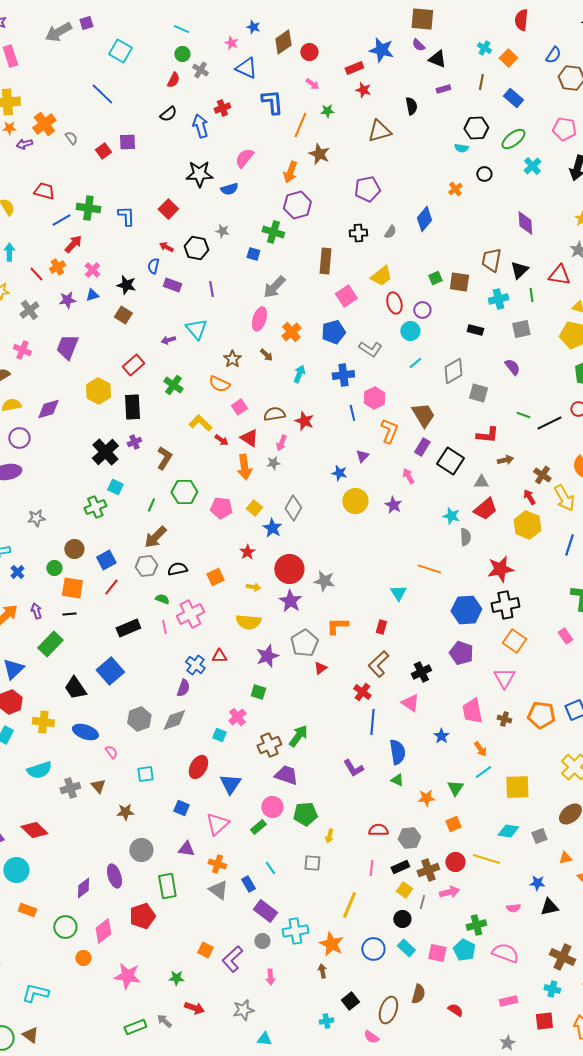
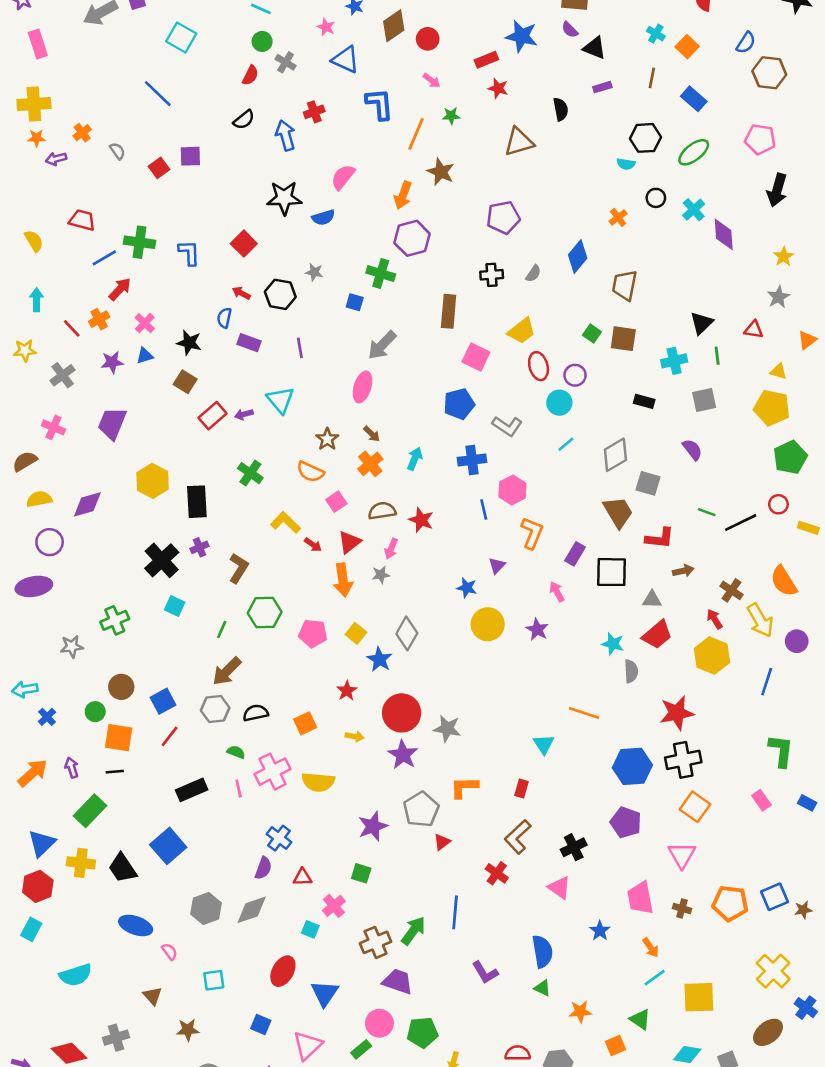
orange cross: (44, 124) -> (82, 133), size x0.6
cyan cross: (532, 166) -> (694, 210), moved
purple diamond: (525, 223) -> (724, 234), moved
brown trapezoid: (491, 260) -> (625, 285), moved
red triangle: (559, 275) -> (754, 330), size x0.7
green square: (435, 278) -> (592, 333), turned -32
pink square: (346, 296) -> (476, 357), turned -30
orange cross: (291, 332) -> (370, 464), moved
red rectangle: (133, 365) -> (213, 416), moved
brown trapezoid: (423, 415) -> (618, 512), moved
red triangle: (249, 438) -> (349, 542), turned 48
black square: (450, 461) -> (612, 572), turned -32
green cross: (95, 507) -> (115, 620), moved
yellow semicircle: (248, 622) -> (318, 782), moved
red triangle: (219, 656) -> (303, 877), moved
yellow cross: (43, 722) -> (81, 863), moved
blue line: (372, 722) -> (455, 912), moved
gray cross: (70, 788) -> (116, 1038), moved
green triangle: (455, 788) -> (640, 1019), moved, turned -30

